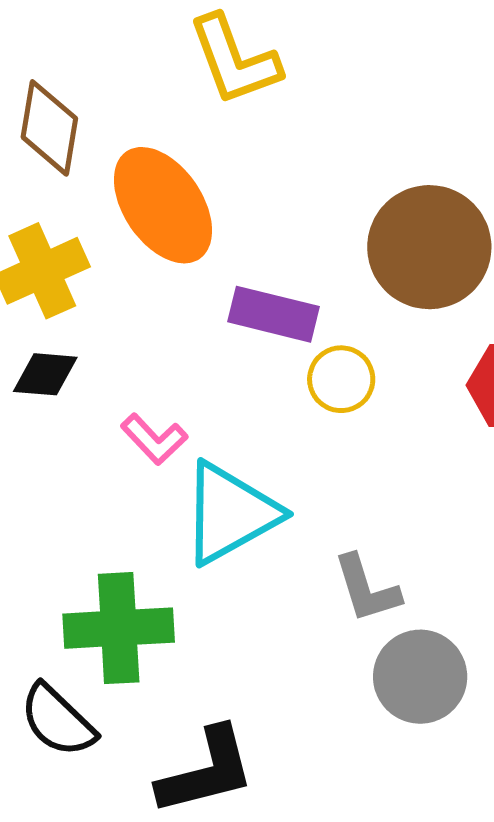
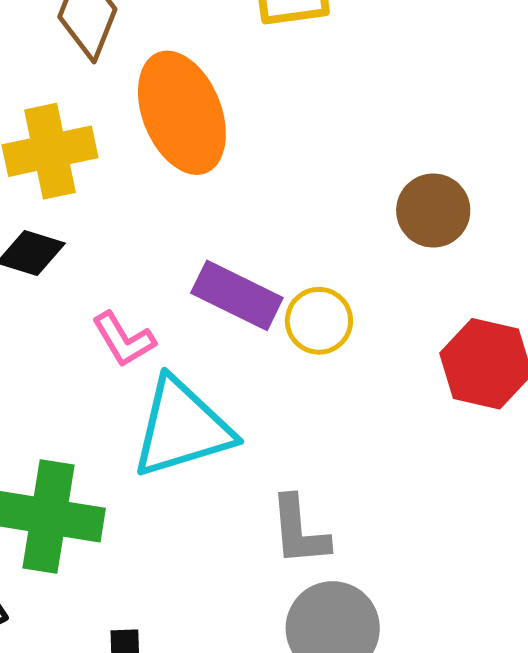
brown circle: (429, 247) -> (433, 210), size x0.6
purple rectangle: (274, 314) -> (237, 295), moved

